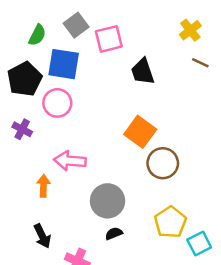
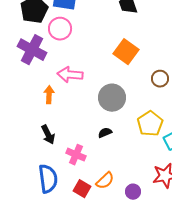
purple cross: (22, 129) -> (32, 50), size x1.8
brown circle: (163, 163) -> (160, 79), moved, size x0.7
gray circle: (108, 201) -> (112, 98), moved

